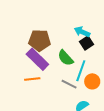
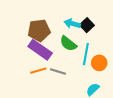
cyan arrow: (82, 32) -> (72, 24), moved
gray line: (69, 84) -> (58, 72), moved

